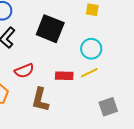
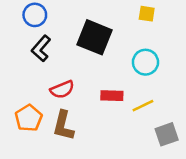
yellow line: (89, 73) -> (143, 106), moved
brown L-shape: (40, 100) -> (63, 126), moved

